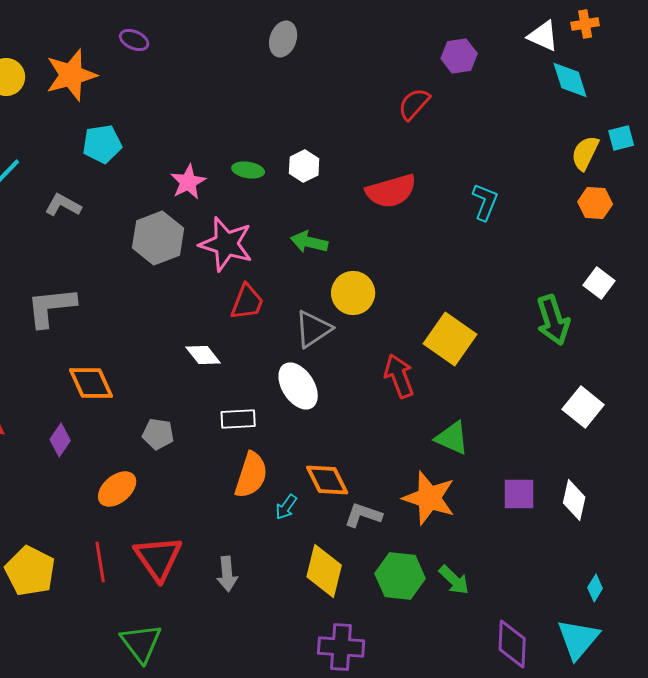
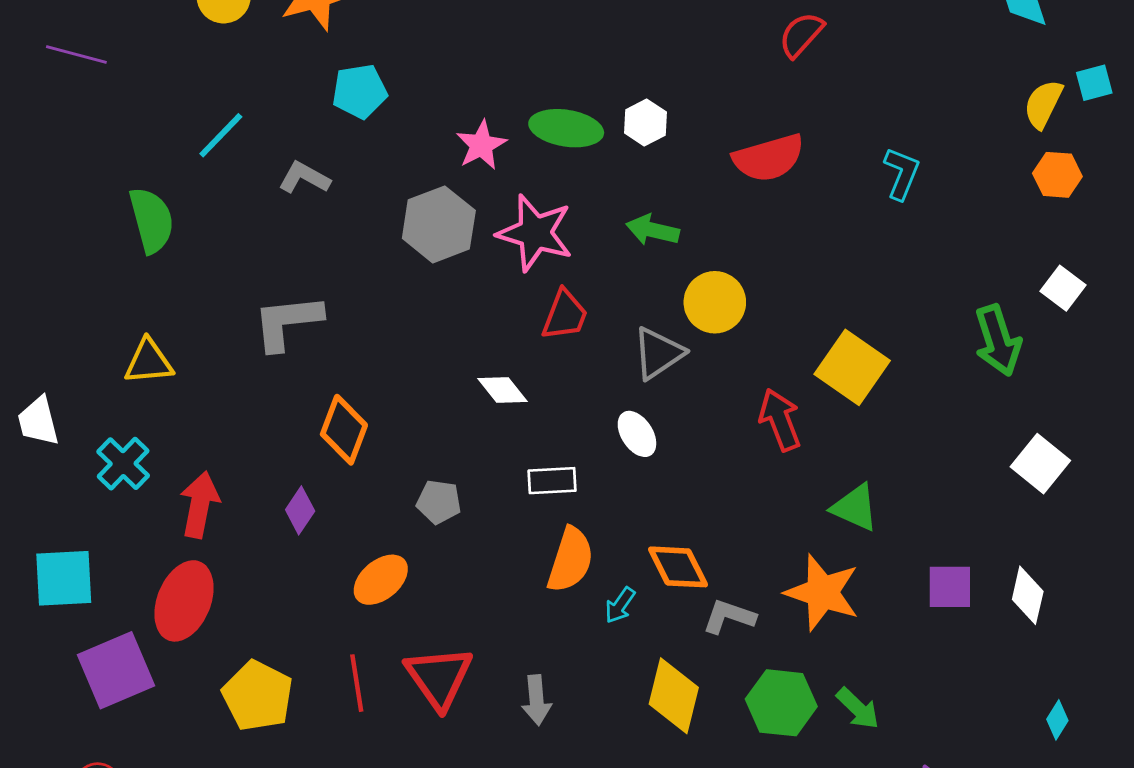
green ellipse: (248, 170) -> (566, 128), size x1.6
orange diamond: (91, 383) -> (344, 430), turned 45
white ellipse: (298, 386) -> (637, 434), size x0.7

